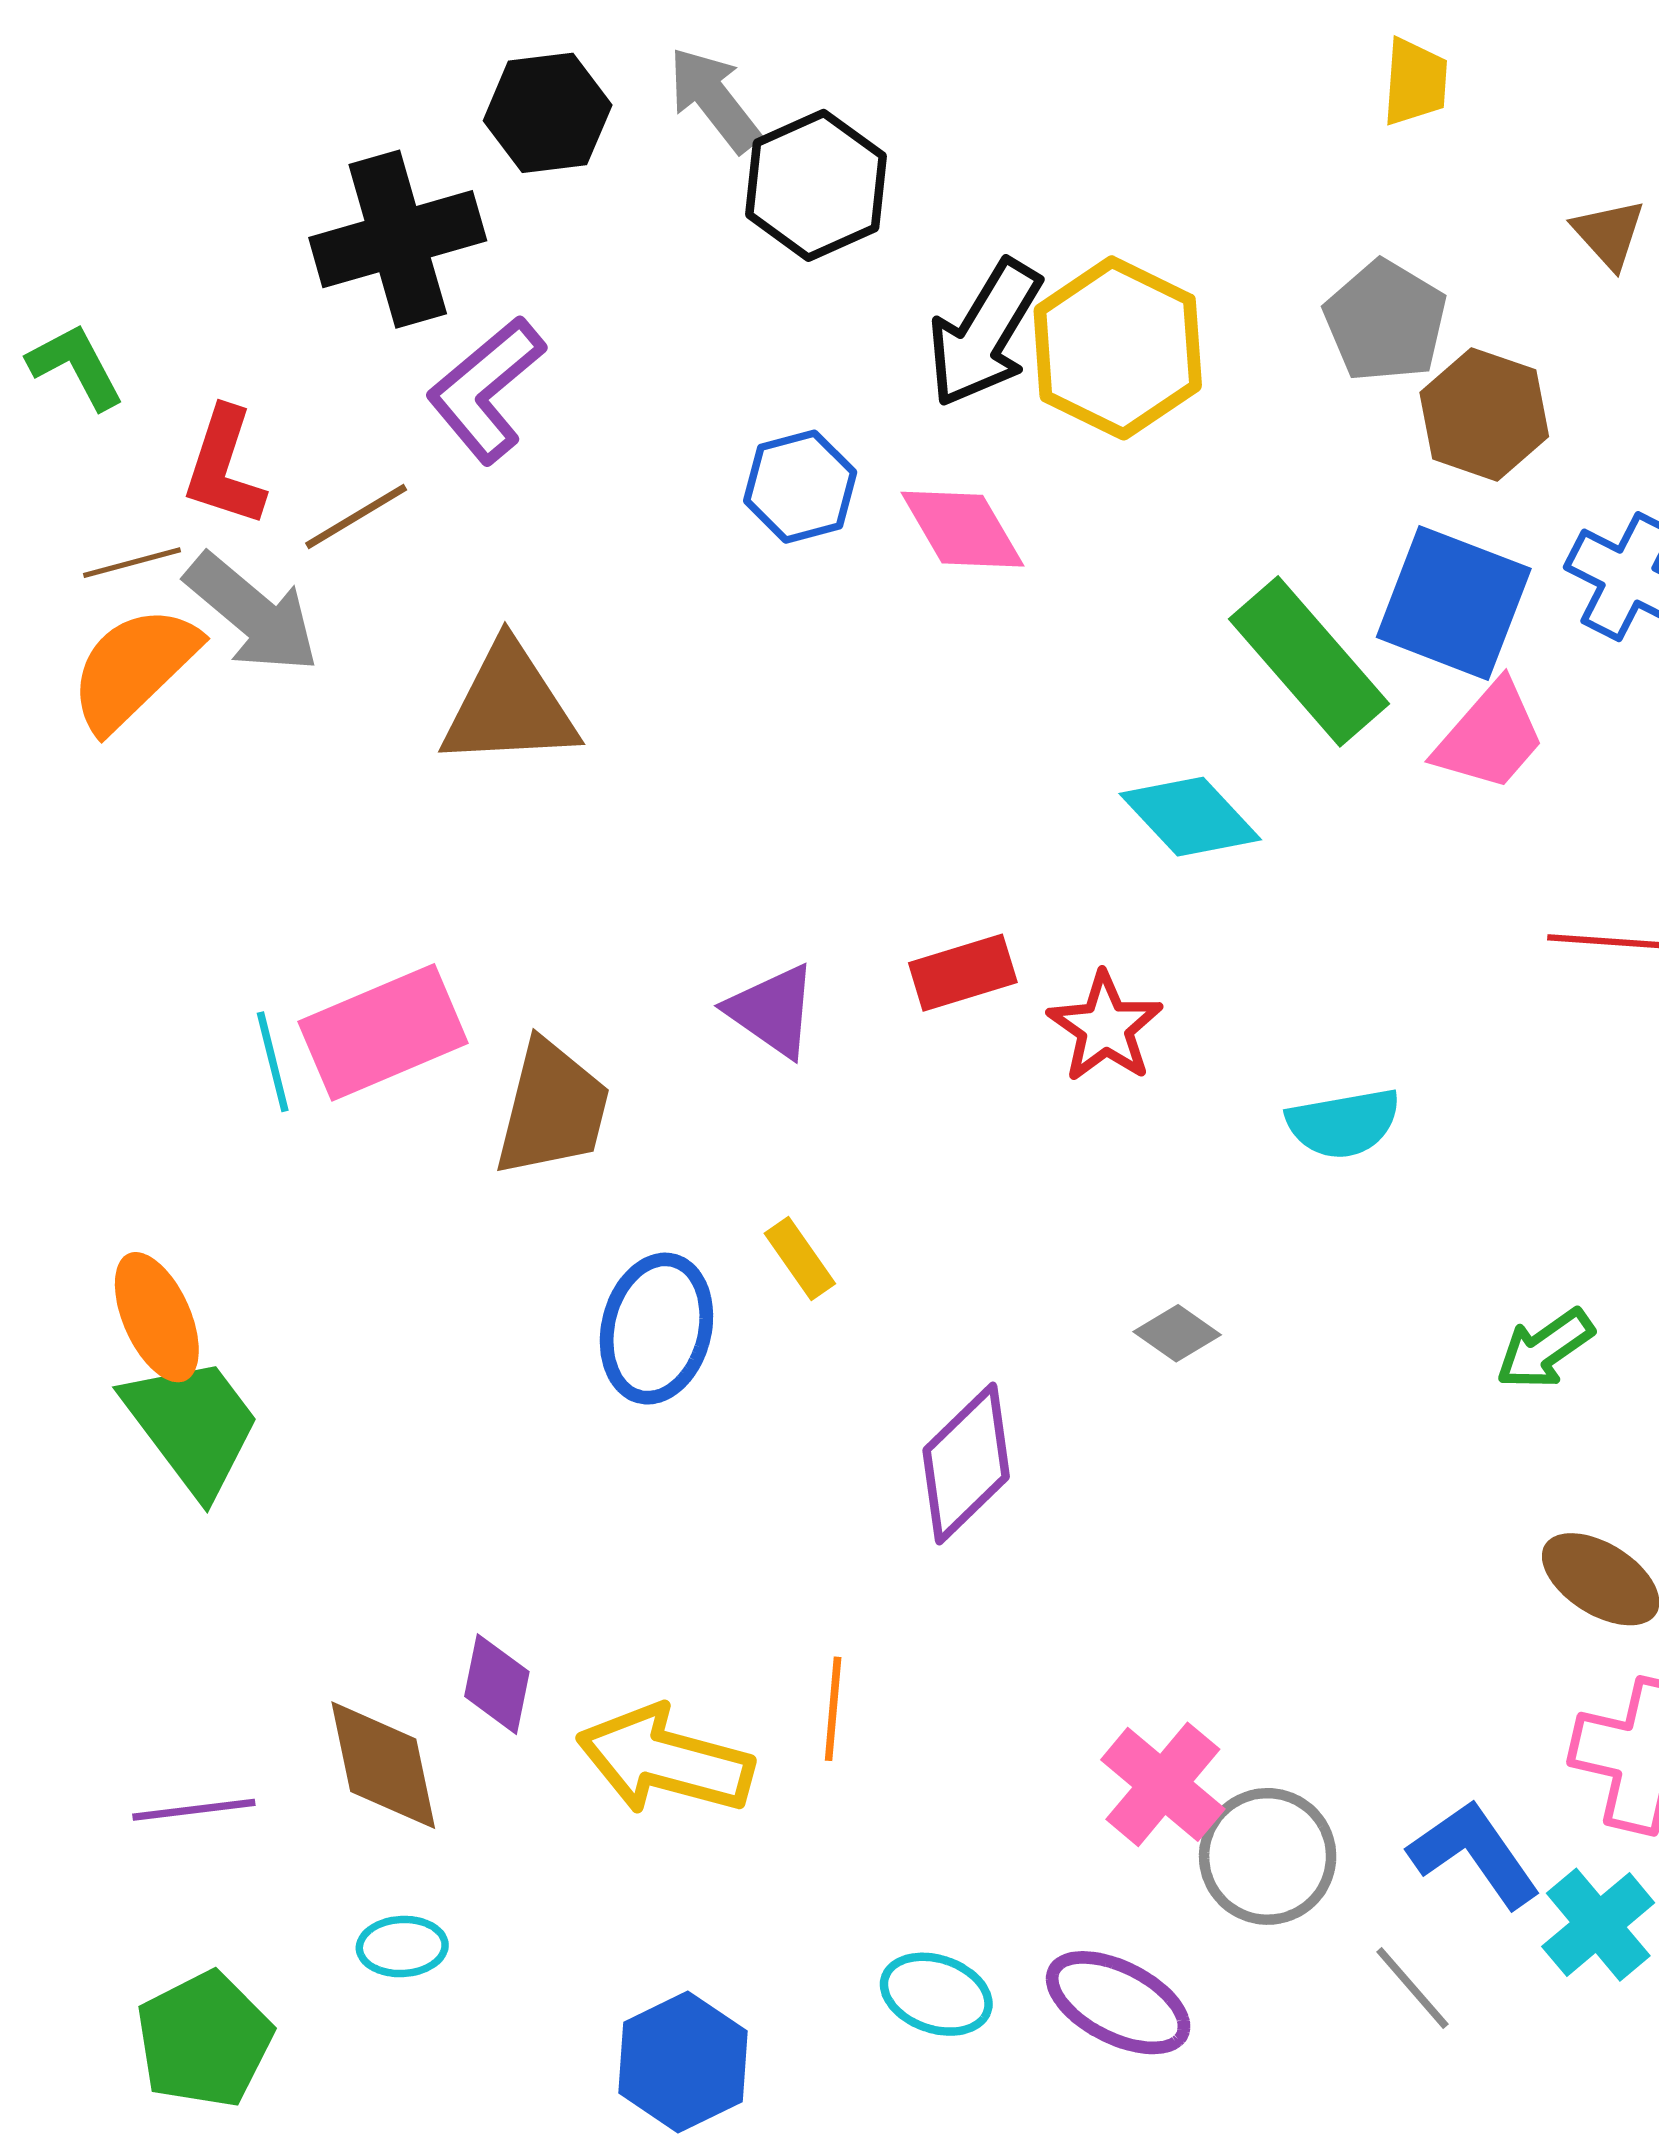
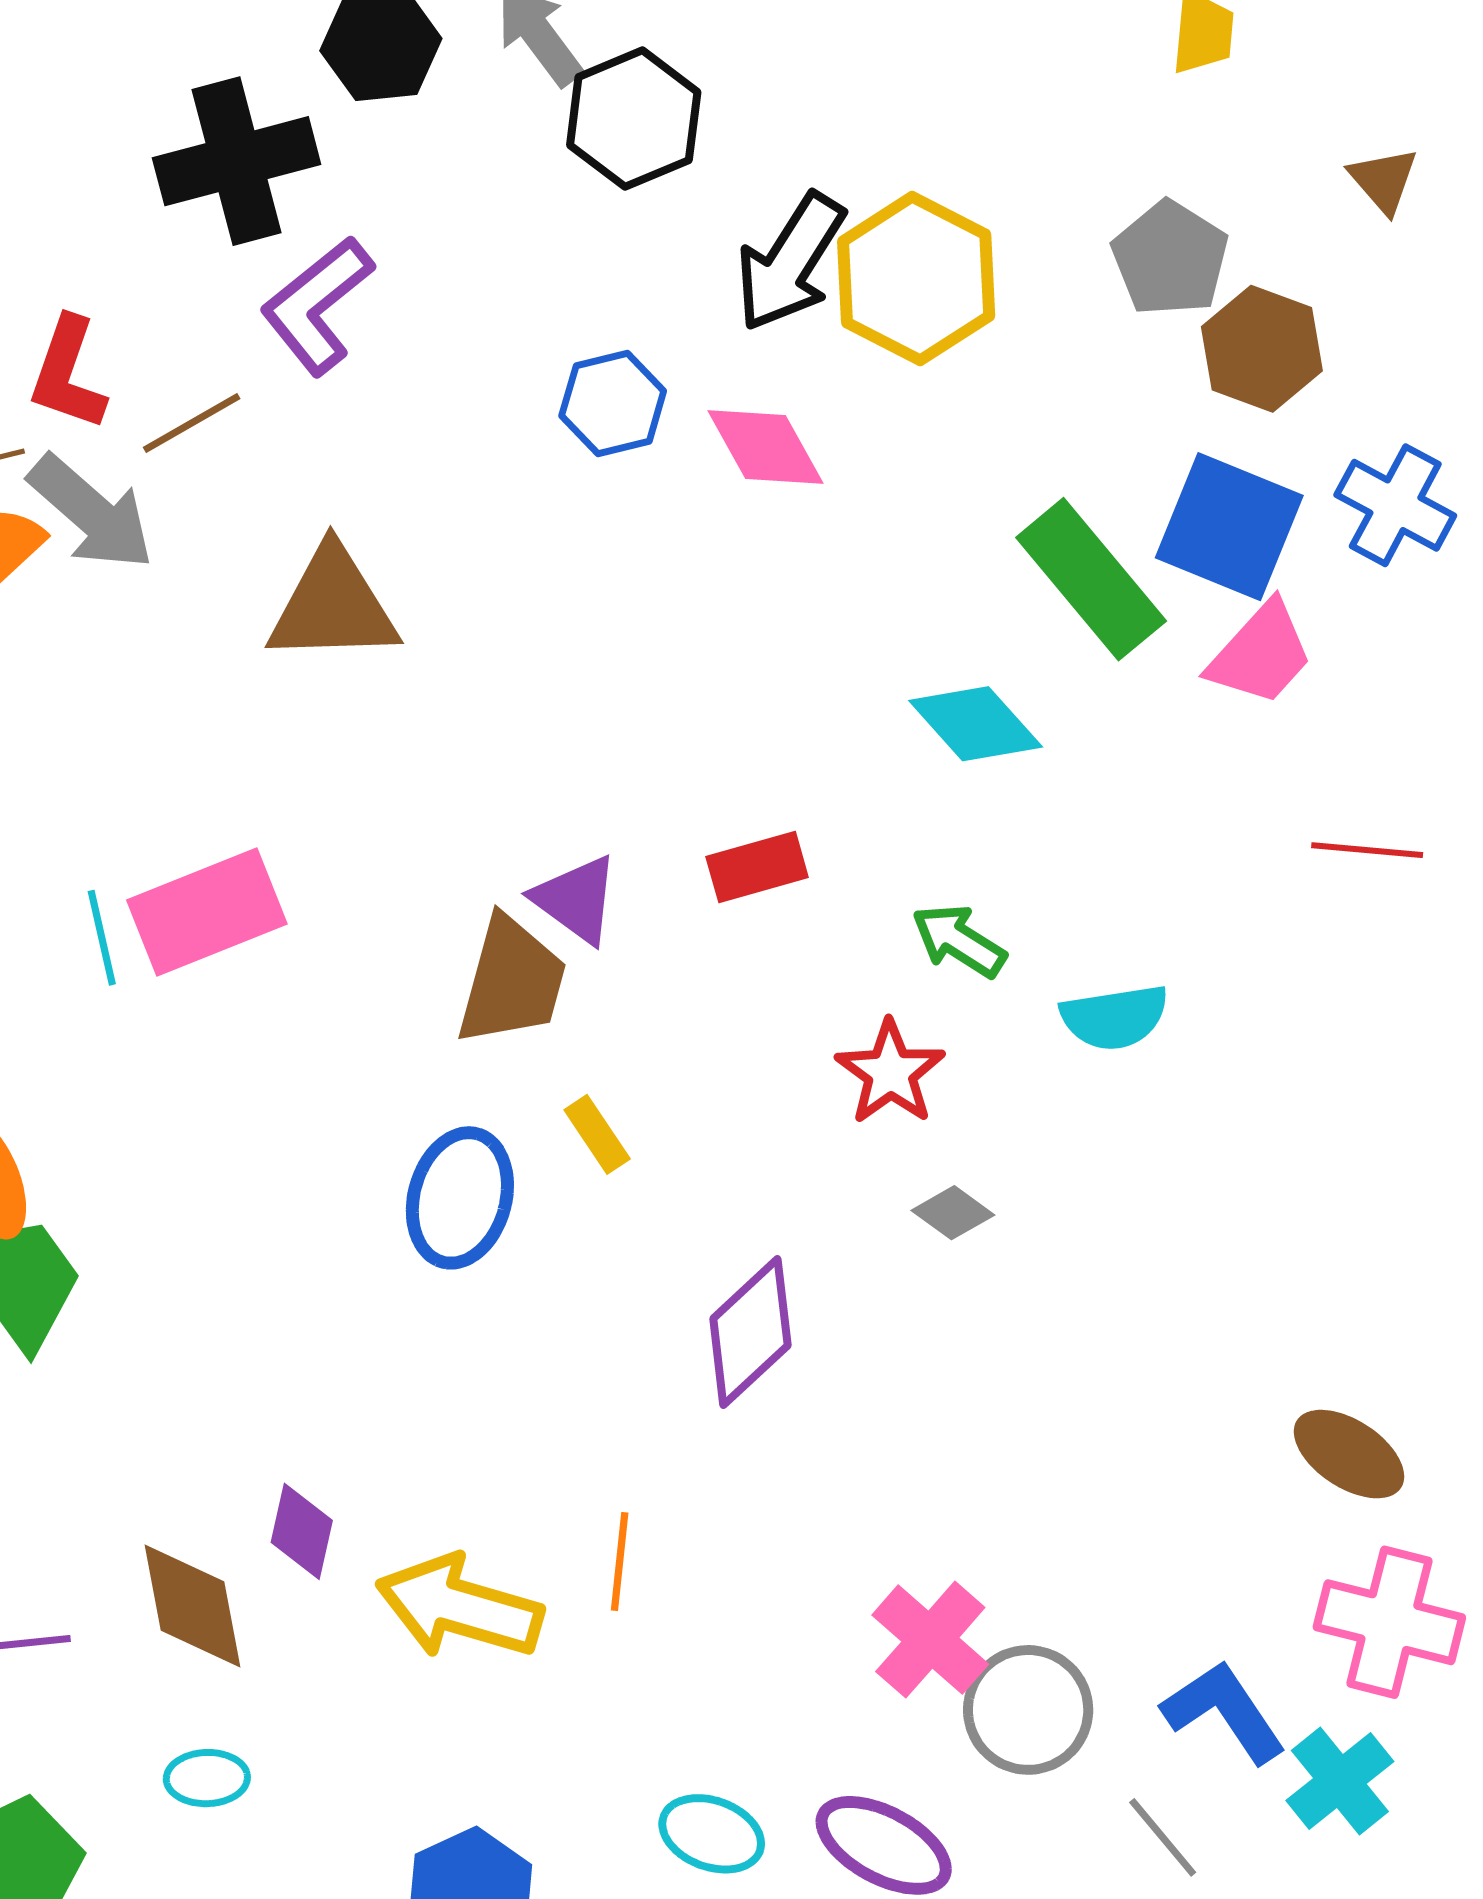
red star: (1105, 1027) -> (890, 1072), moved
brown trapezoid: (552, 1109) -> (512, 981), moved
green arrow: (1545, 1349) -> (959, 941), moved, turned 66

